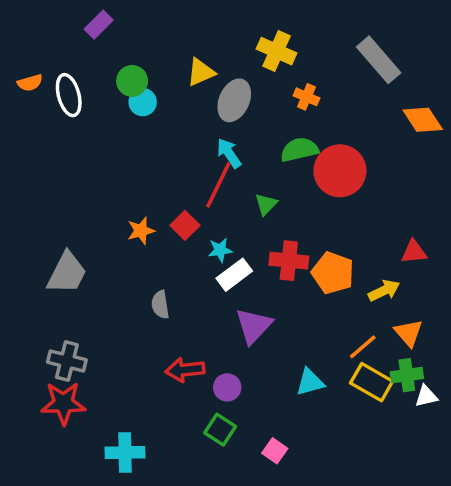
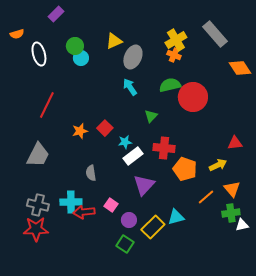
yellow cross: (277, 51) -> (176, 40), moved, turned 35
orange semicircle: (30, 83) -> (17, 34), moved
red line: (218, 185) -> (47, 105), moved
orange pentagon: (333, 273) -> (185, 169), moved
red arrow: (185, 370) -> (84, 212), moved
yellow rectangle: (372, 382) -> (153, 227), moved, turned -75
pink square: (275, 451) -> (111, 205), moved
cyan cross: (125, 453) -> (71, 202), moved

